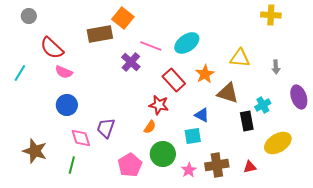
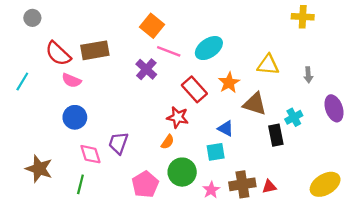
orange square: (123, 18) -> (152, 26), moved
brown rectangle: (100, 34) -> (95, 50), moved
yellow ellipse: (278, 143) -> (325, 184), moved
red triangle: (250, 167) -> (269, 187), moved

